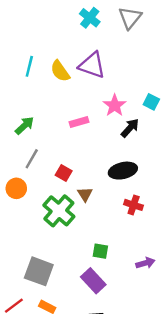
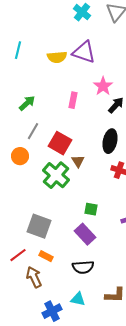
cyan line: (29, 66) -> (18, 50), moved
yellow semicircle: (60, 71) -> (57, 57), turned -60
pink rectangle: (79, 122) -> (73, 100), turned -63
black ellipse: (123, 171) -> (110, 141), turned -65
red square: (64, 173) -> (60, 143), size x1.6

